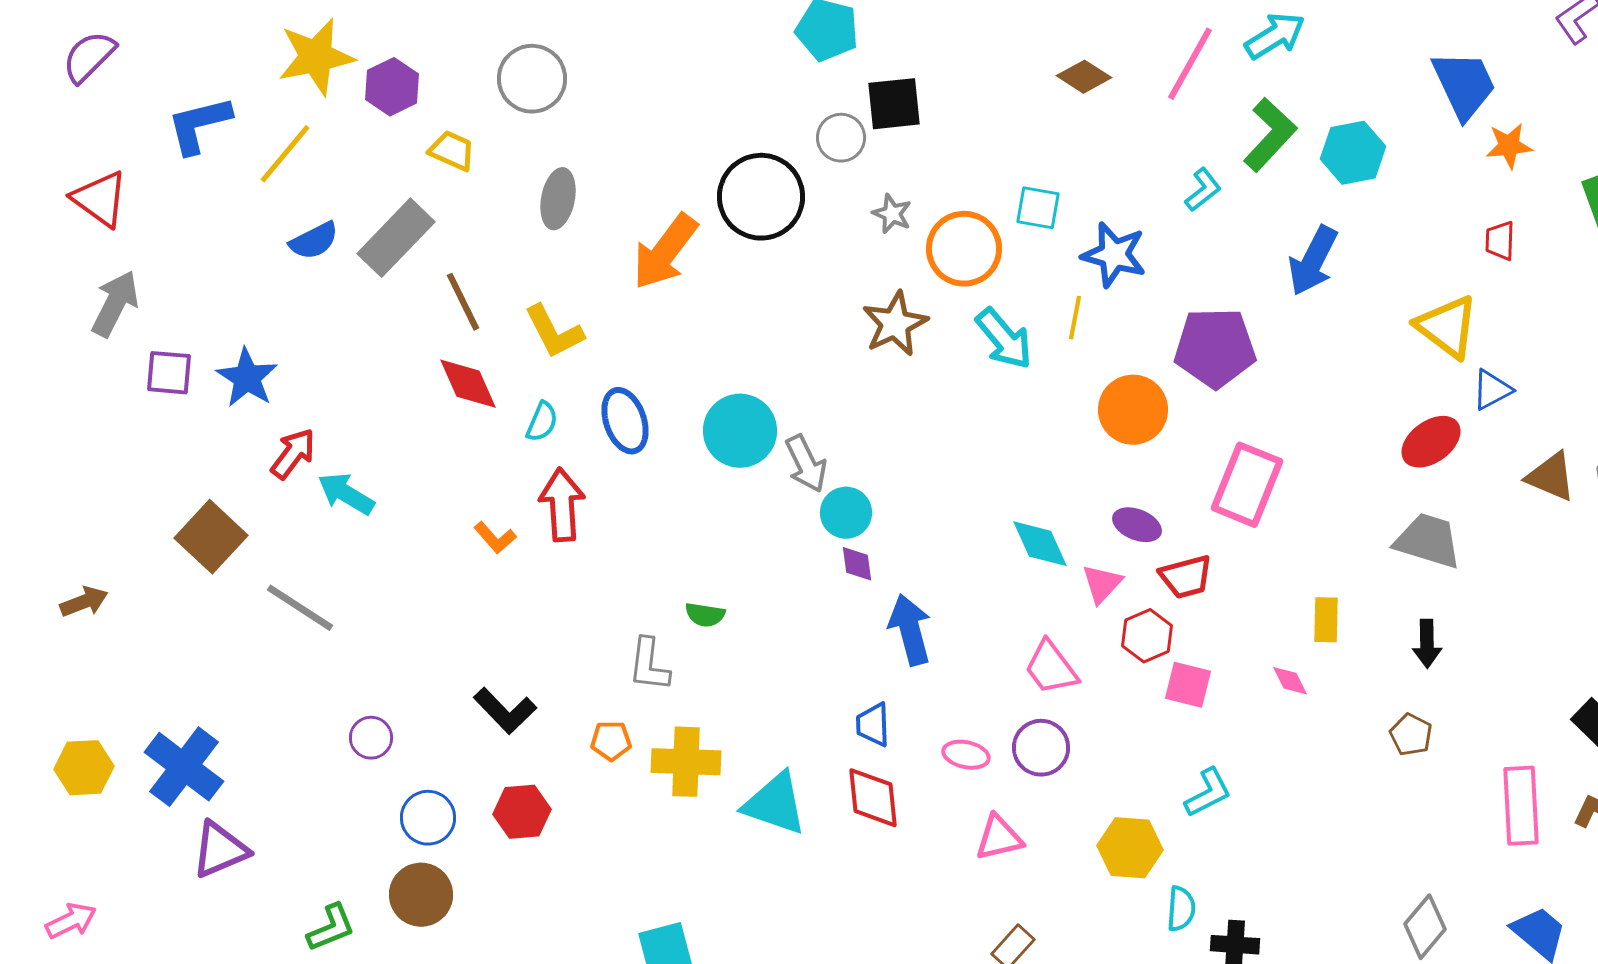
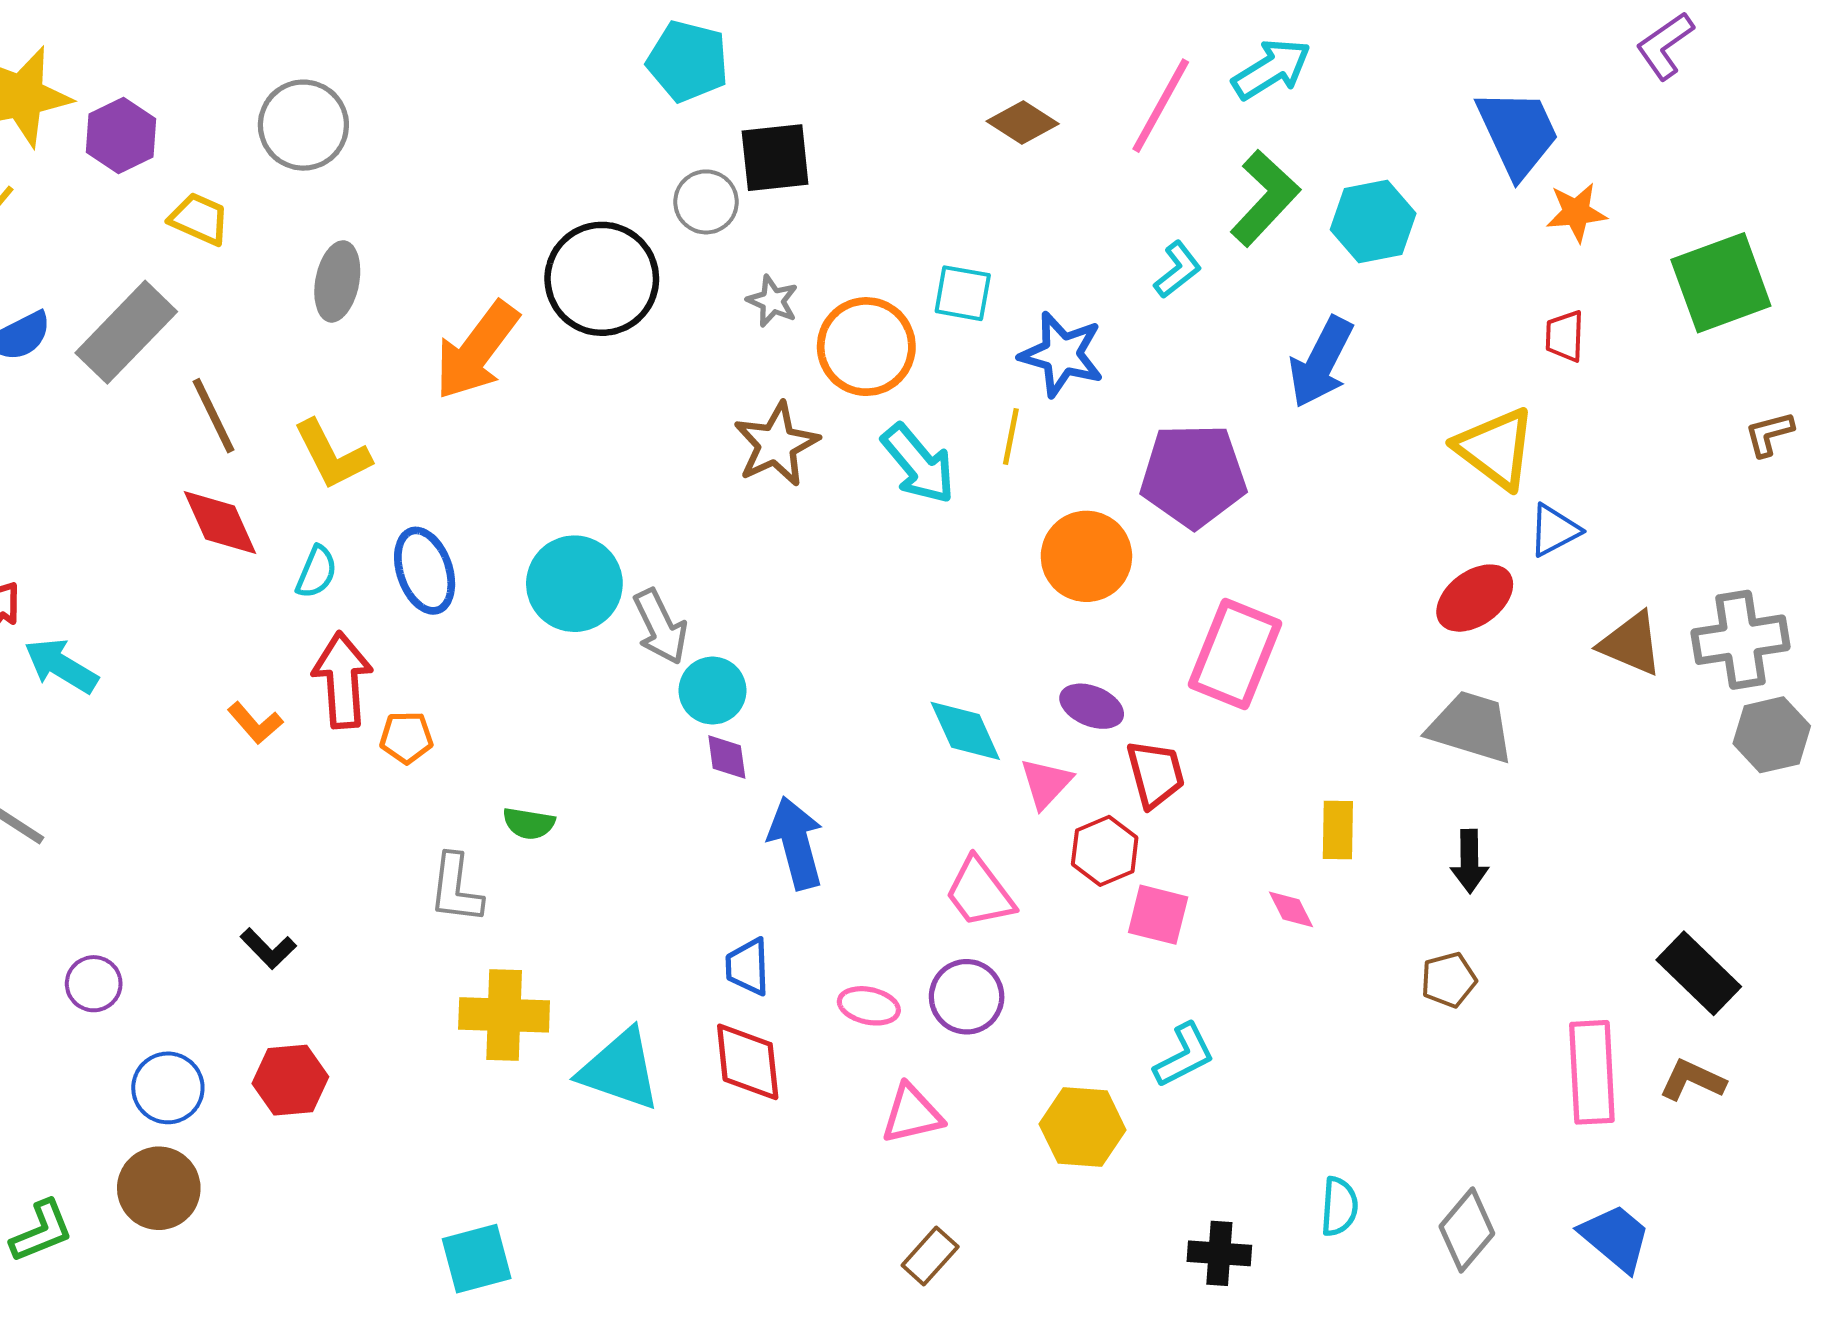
red trapezoid: (1186, 577) -> (1156, 774), turned -90
black L-shape: (505, 711) -> (268, 949), size x0.7
brown pentagon: (1411, 735) -> (1449, 980), turned 30
orange pentagon: (611, 741) -> (406, 737), moved
cyan semicircle: (1181, 909) -> (1339, 1206), moved

